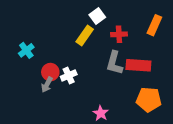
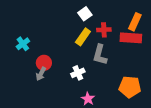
yellow rectangle: (85, 35) -> (83, 37), moved
red rectangle: (138, 65) -> (131, 38), moved
white cross: (69, 76) -> (78, 73), moved

